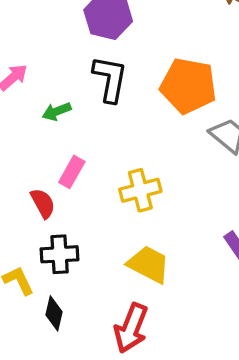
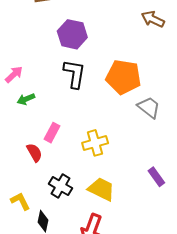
green arrow: (57, 111) -> (26, 99), moved
black cross: (60, 254) -> (60, 186), moved, turned 35

